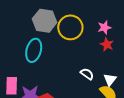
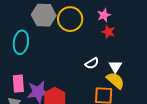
cyan ellipse: (34, 50) -> (21, 42), moved
white semicircle: (87, 74) -> (92, 63), turned 120

